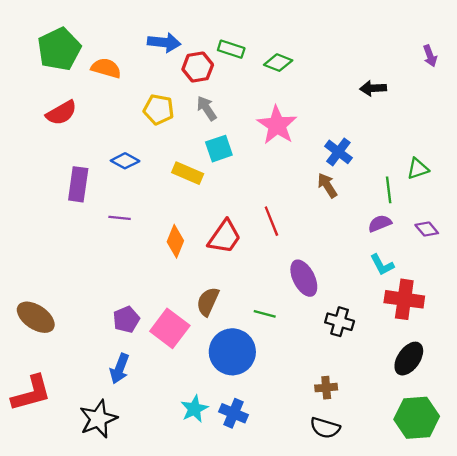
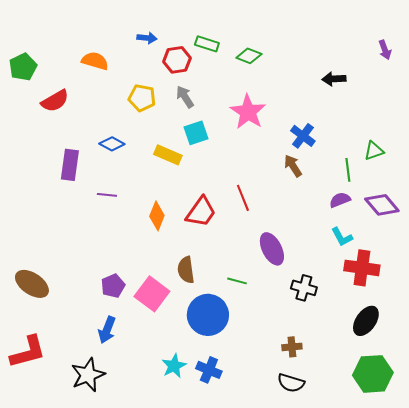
blue arrow: (164, 42) -> (147, 38), size x0.7
green pentagon: (59, 49) -> (23, 67), moved, size x0.7
purple diamond: (427, 229) -> (382, 205), size x1.6
brown semicircle: (208, 302) -> (186, 270), turned -32

